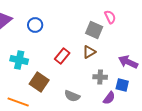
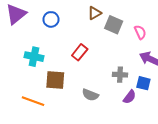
pink semicircle: (110, 17) -> (140, 32), moved
brown triangle: (89, 52) -> (95, 13), moved
brown square: (39, 82) -> (55, 80), turned -30

